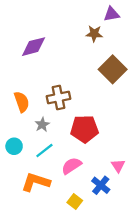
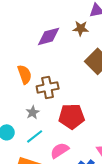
purple diamond: (34, 47) -> (49, 36), moved
orange semicircle: (22, 102) -> (25, 74), moved

